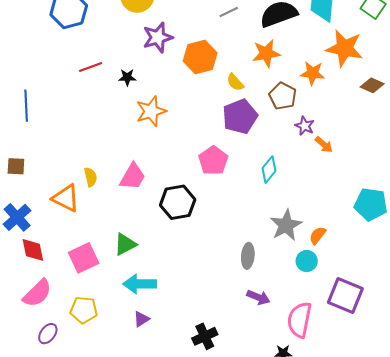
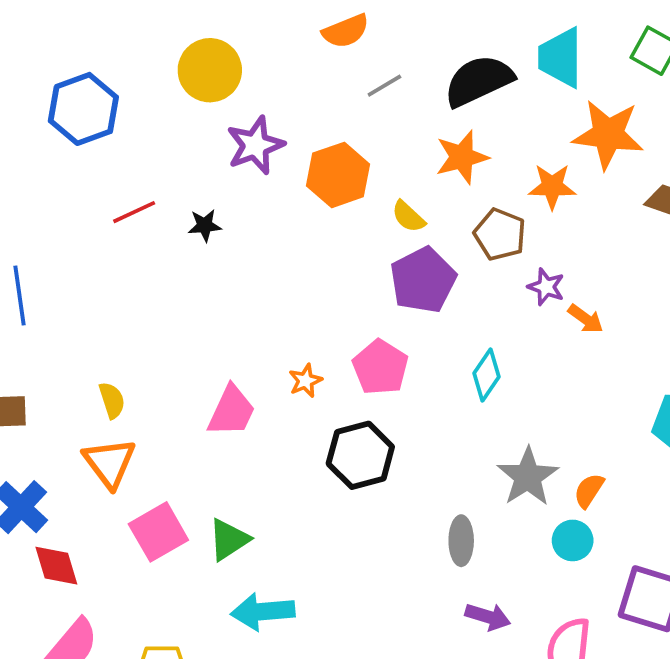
orange star: (151, 111) -> (305, 381), moved, size x0.6
yellow semicircle: (91, 177) -> (112, 400), moved
orange triangle: (66, 198) -> (109, 463), turned 32
black hexagon: (178, 202) -> (360, 455), moved
pink square: (84, 258) -> (158, 532), moved

